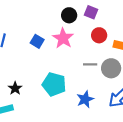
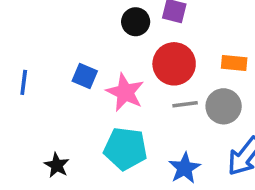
red circle: (99, 35) -> (174, 64), moved, size x1.5
pink star: (63, 38) -> (125, 92), moved

